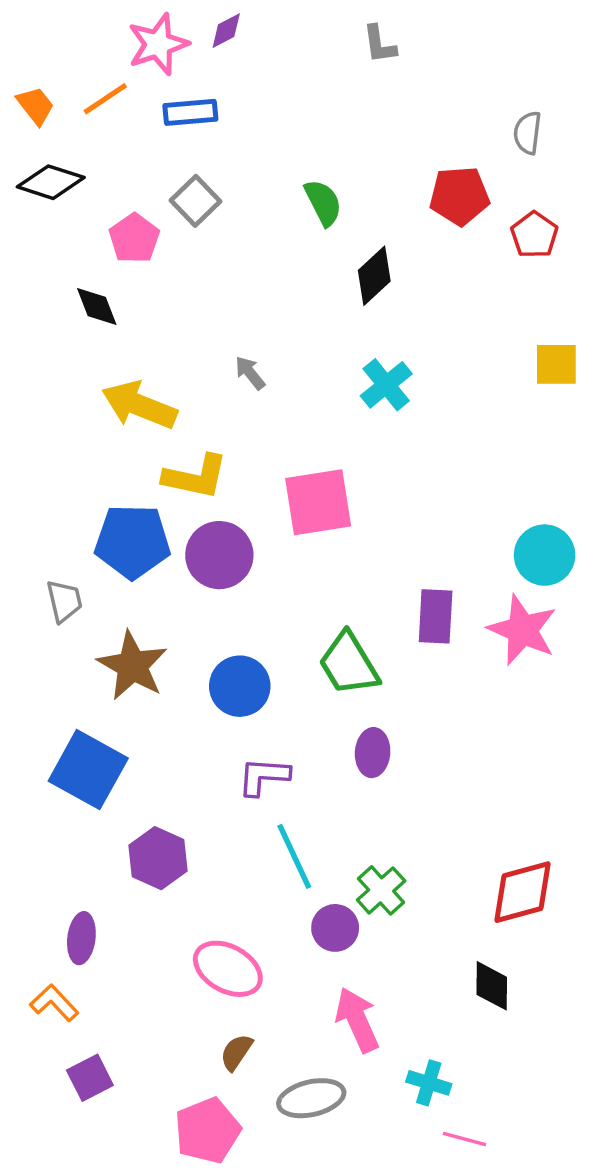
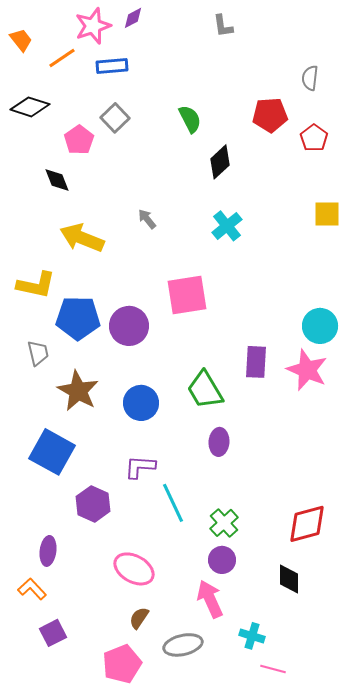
orange trapezoid: (35, 106) -> (21, 40), moved
yellow L-shape: (195, 477) -> (36, 285), moved
purple L-shape: (264, 776) -> (140, 467), moved
purple circle: (335, 928) -> (222, 560), moved

